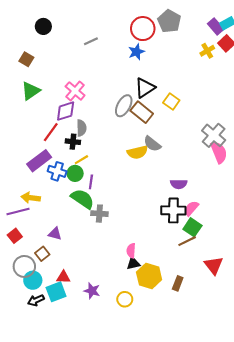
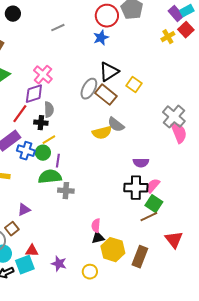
green semicircle: (82, 199) -> (50, 177), turned -40
purple triangle: (55, 234) -> (24, 210), turned -40
brown rectangle: (178, 283) -> (140, 257), size x1.5

